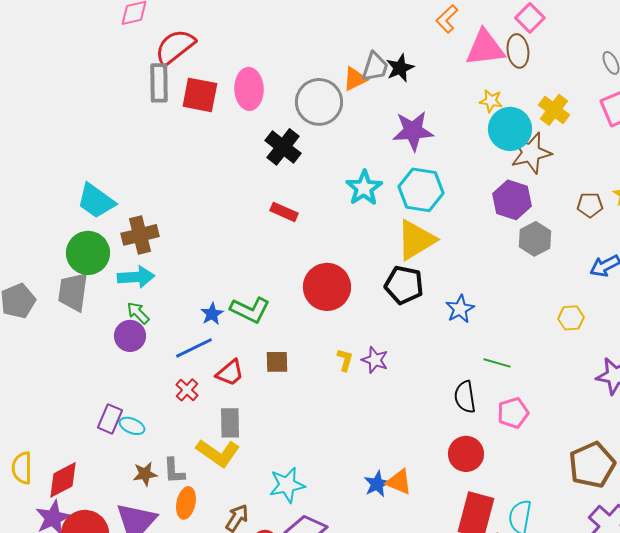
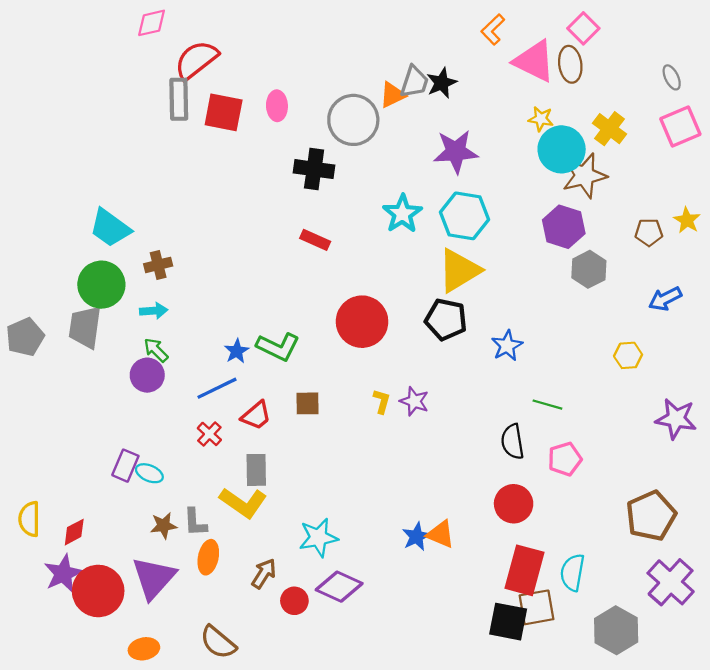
pink triangle: (485, 48) -> (534, 61), turned 33
pink ellipse: (249, 89) -> (277, 106), size x0.7
black cross: (283, 147) -> (314, 169), turned -30
brown cross: (140, 235) -> (158, 265), size x0.7
cyan arrow: (136, 277) -> (154, 311), size x0.7
red diamond: (63, 480) -> (74, 532), size x0.7

